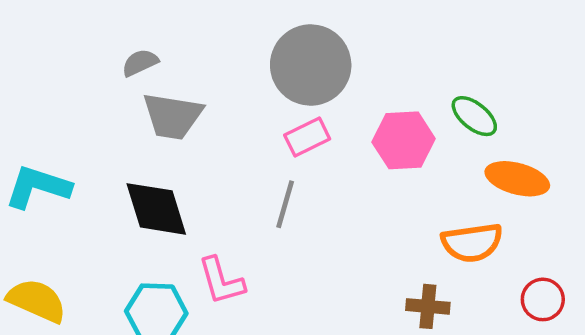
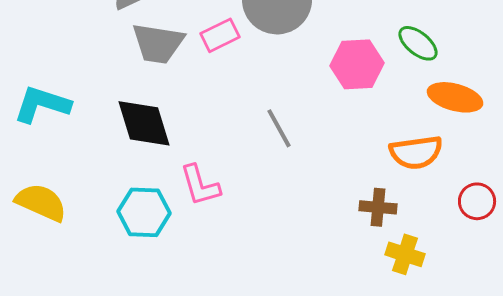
pink rectangle: (307, 137) -> (220, 35), moved
gray line: (285, 204) -> (279, 128), moved, turned -45

